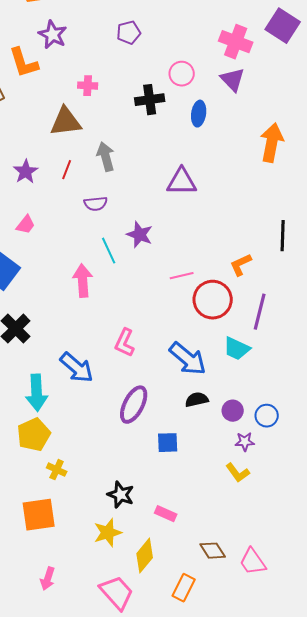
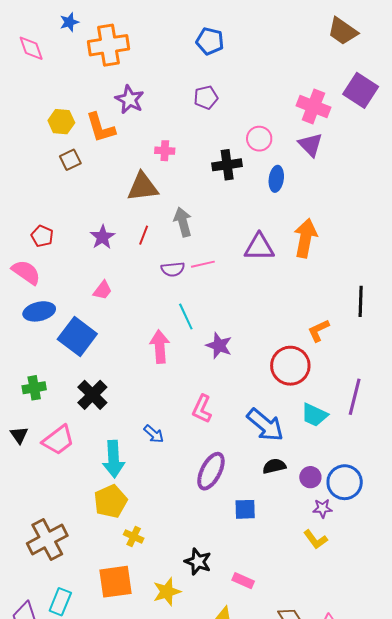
orange arrow: (272, 143) -> (305, 238), moved
purple star: (140, 235) -> (219, 346), moved
pink line: (182, 276) -> (203, 264), moved
purple line: (260, 312) -> (355, 397), moved
blue arrow: (77, 368) -> (154, 434), size x0.6
blue circle: (267, 416) -> (345, 482), size x1.5
yellow star: (108, 533) -> (167, 592), moved

